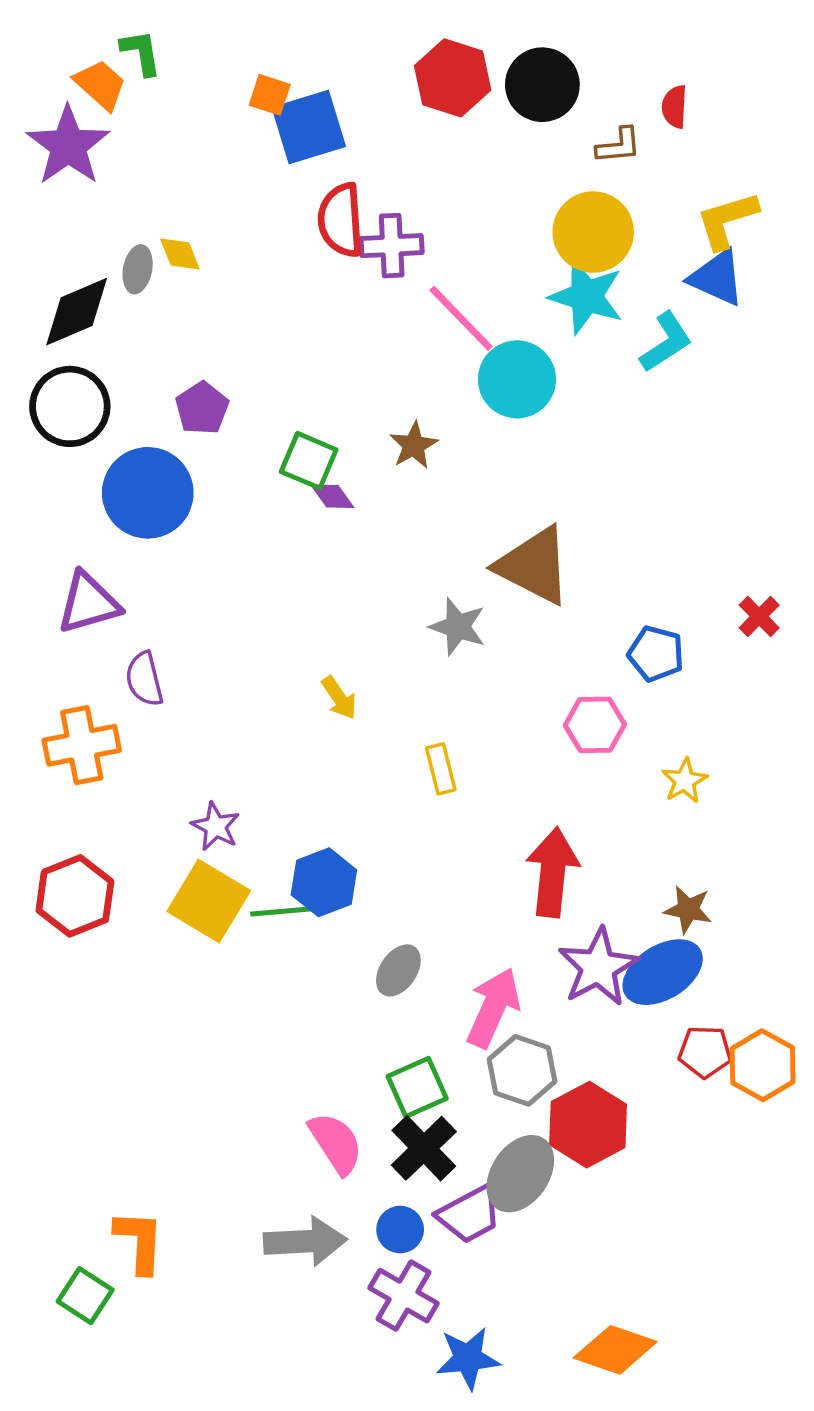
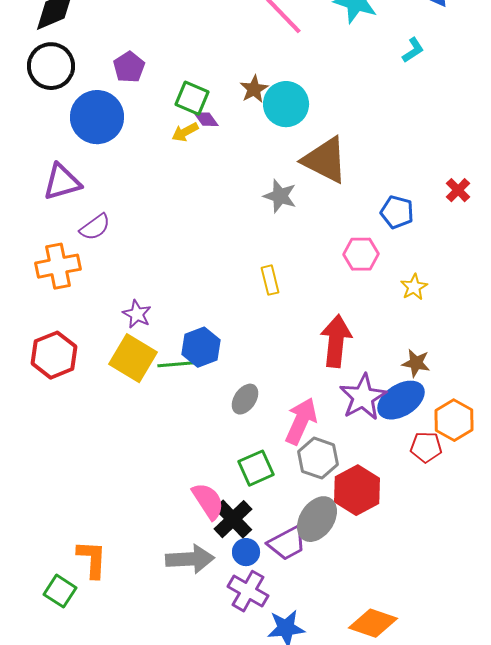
cyan L-shape: (666, 342) -> (413, 50), moved, size x0.7
cyan circle: (517, 379) -> (286, 104), moved
purple semicircle: (144, 679) -> (95, 227), turned -112
yellow arrow: (339, 698) -> (185, 132), moved, turned 96
orange hexagon: (763, 1065) -> (454, 420), moved
black cross: (424, 1148) -> (233, 519), moved

